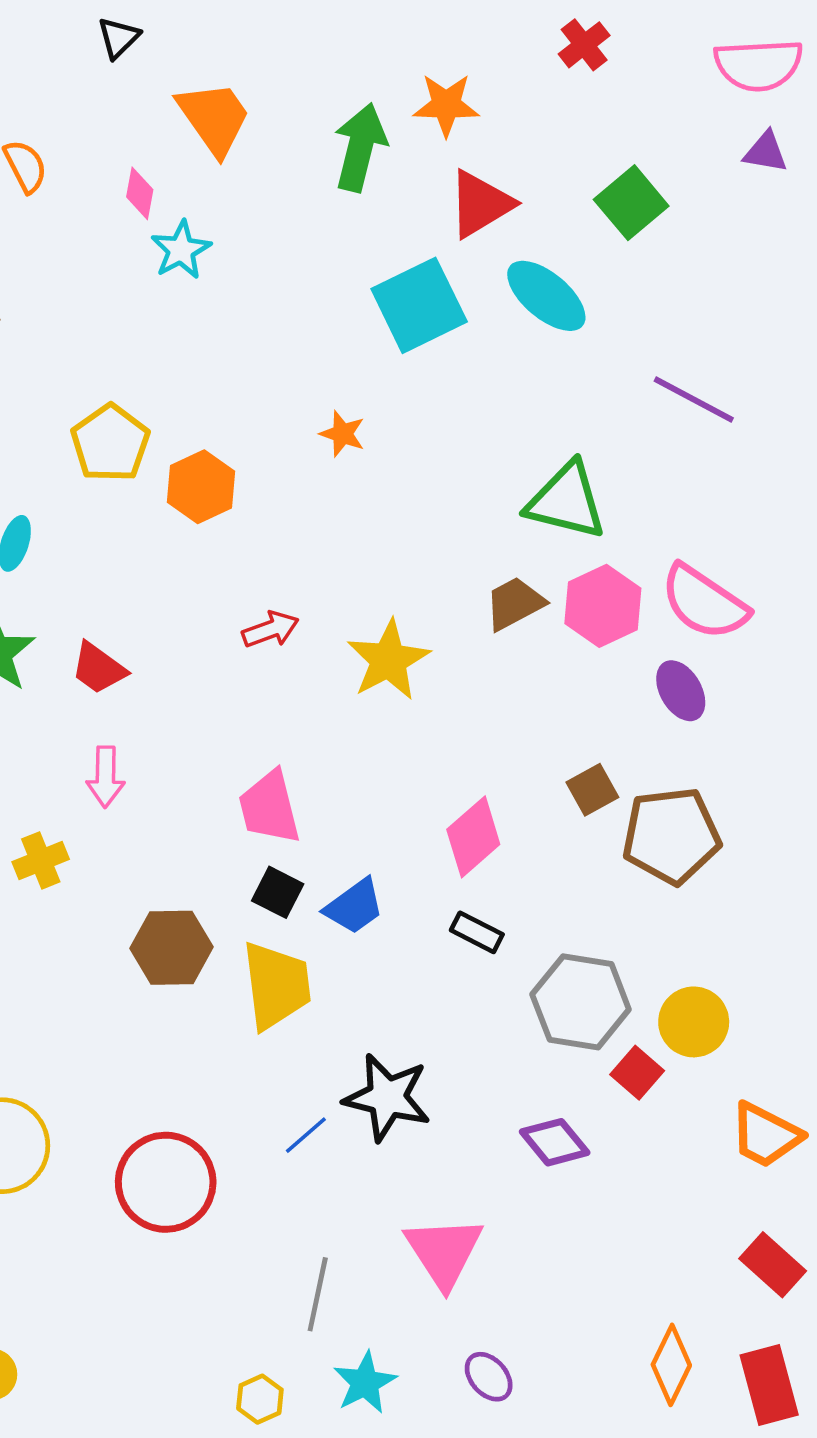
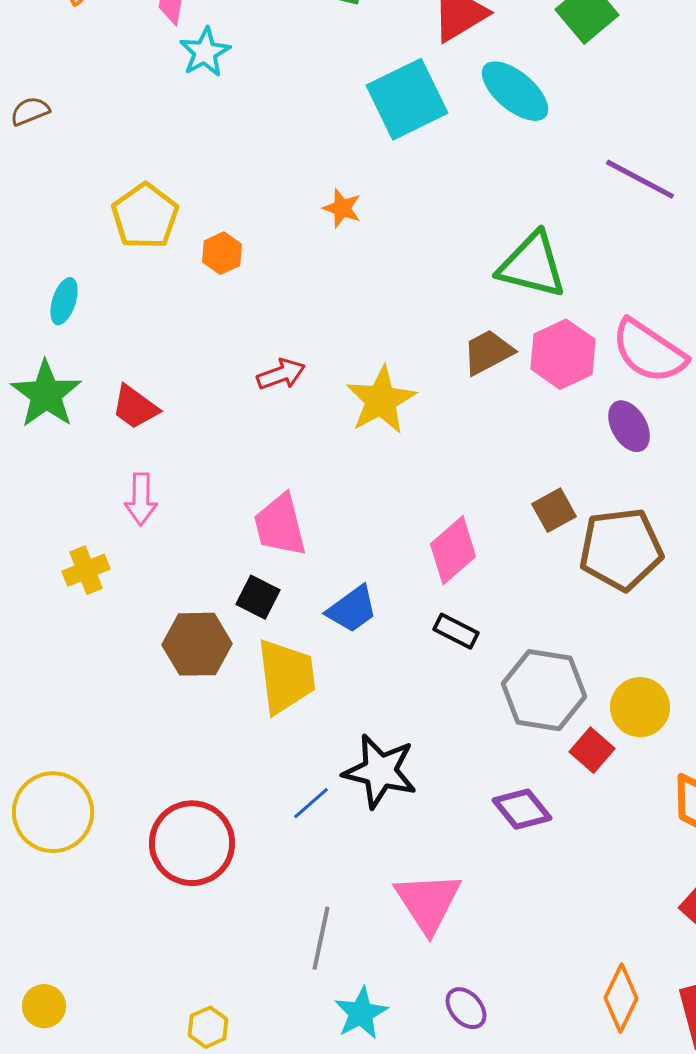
orange hexagon: (201, 487) -> (222, 253), size x0.7
black square: (278, 892) -> (258, 597), moved
yellow hexagon: (260, 1399) -> (208, 1027), moved

